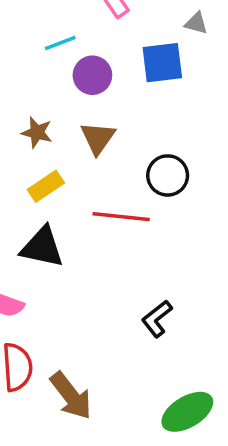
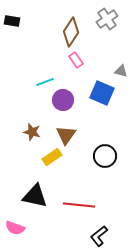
blue square: (162, 63) -> (102, 93), turned 30
yellow rectangle: (46, 186) -> (52, 157), moved
red line: (121, 217) -> (79, 205), moved

